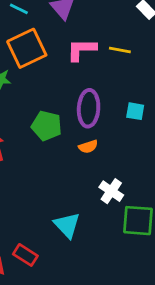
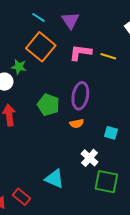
orange square: (27, 48) -> (41, 47), turned -32
cyan square: (135, 111) -> (111, 133), moved
cyan triangle: (67, 225) -> (54, 179), turned -30

